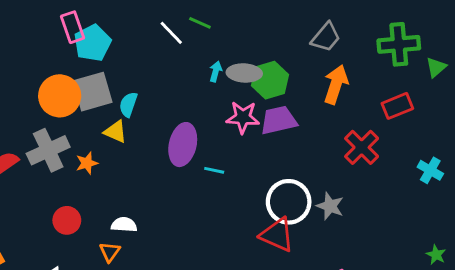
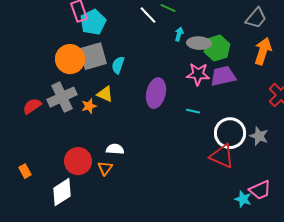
cyan arrow: (216, 72) -> (179, 34), moved
yellow triangle: (115, 132) -> (105, 94), moved
cyan line: (214, 170) -> (193, 111), moved
red circle: (67, 220) -> (78, 161), moved, size x1.4

